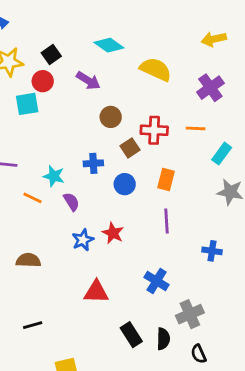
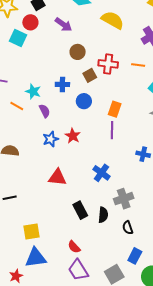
cyan square: (27, 104) -> (18, 38), turned 30
orange rectangle: (166, 180) -> (115, 109), moved

